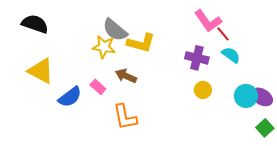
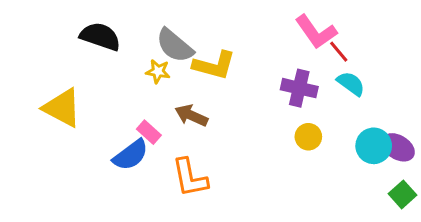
black semicircle: (35, 24) -> (100, 36), moved
yellow star: (104, 47) -> (158, 71), size x0.7
blue semicircle: (70, 97) -> (131, 155), moved

